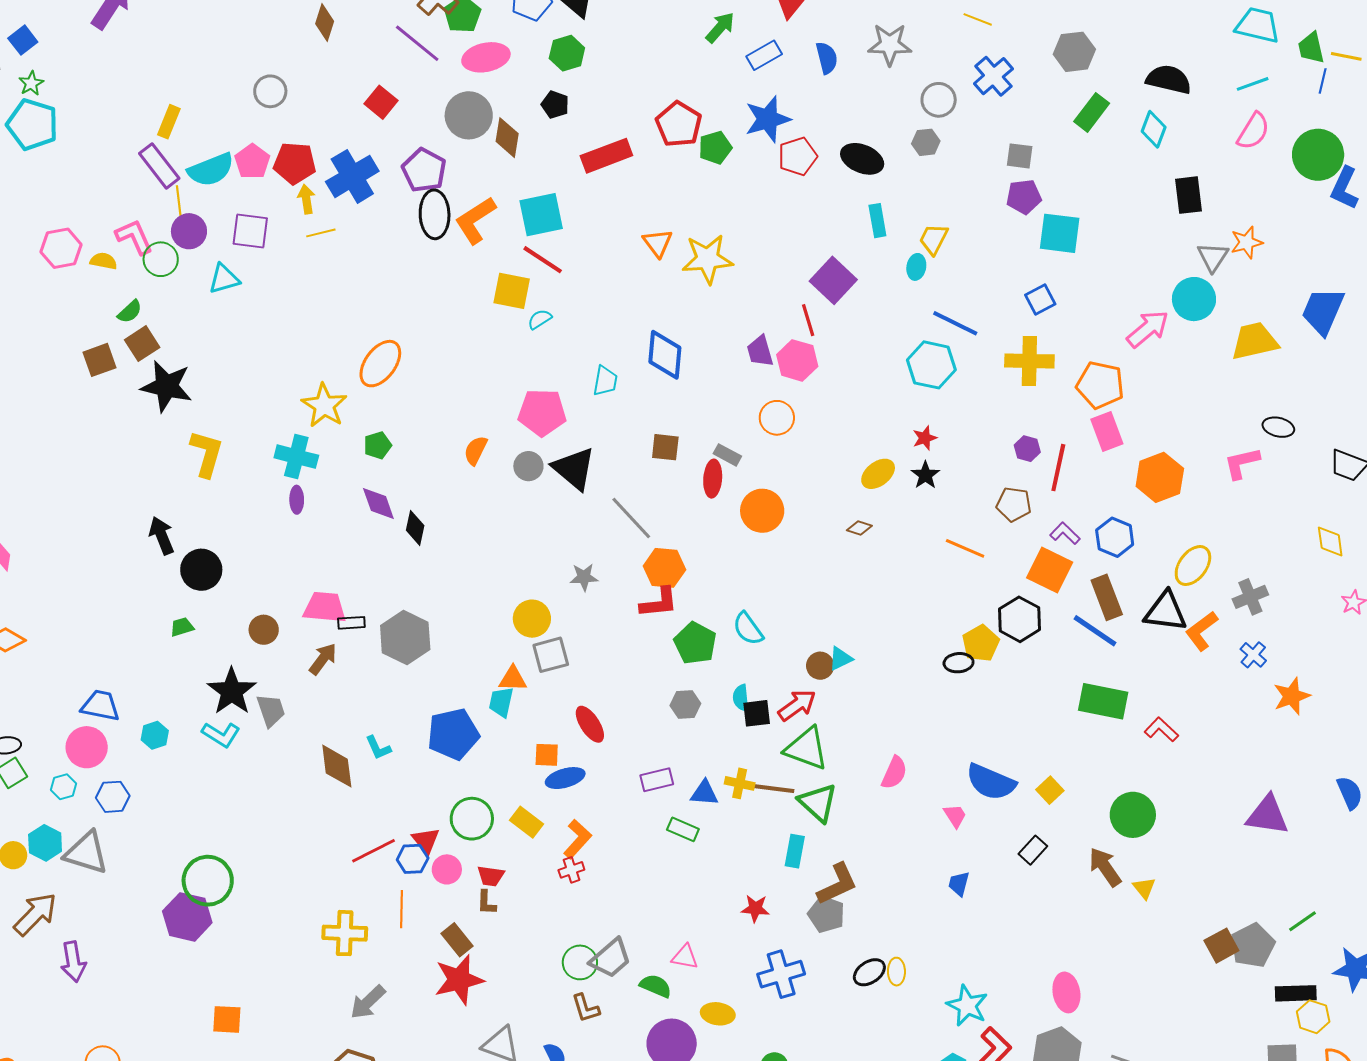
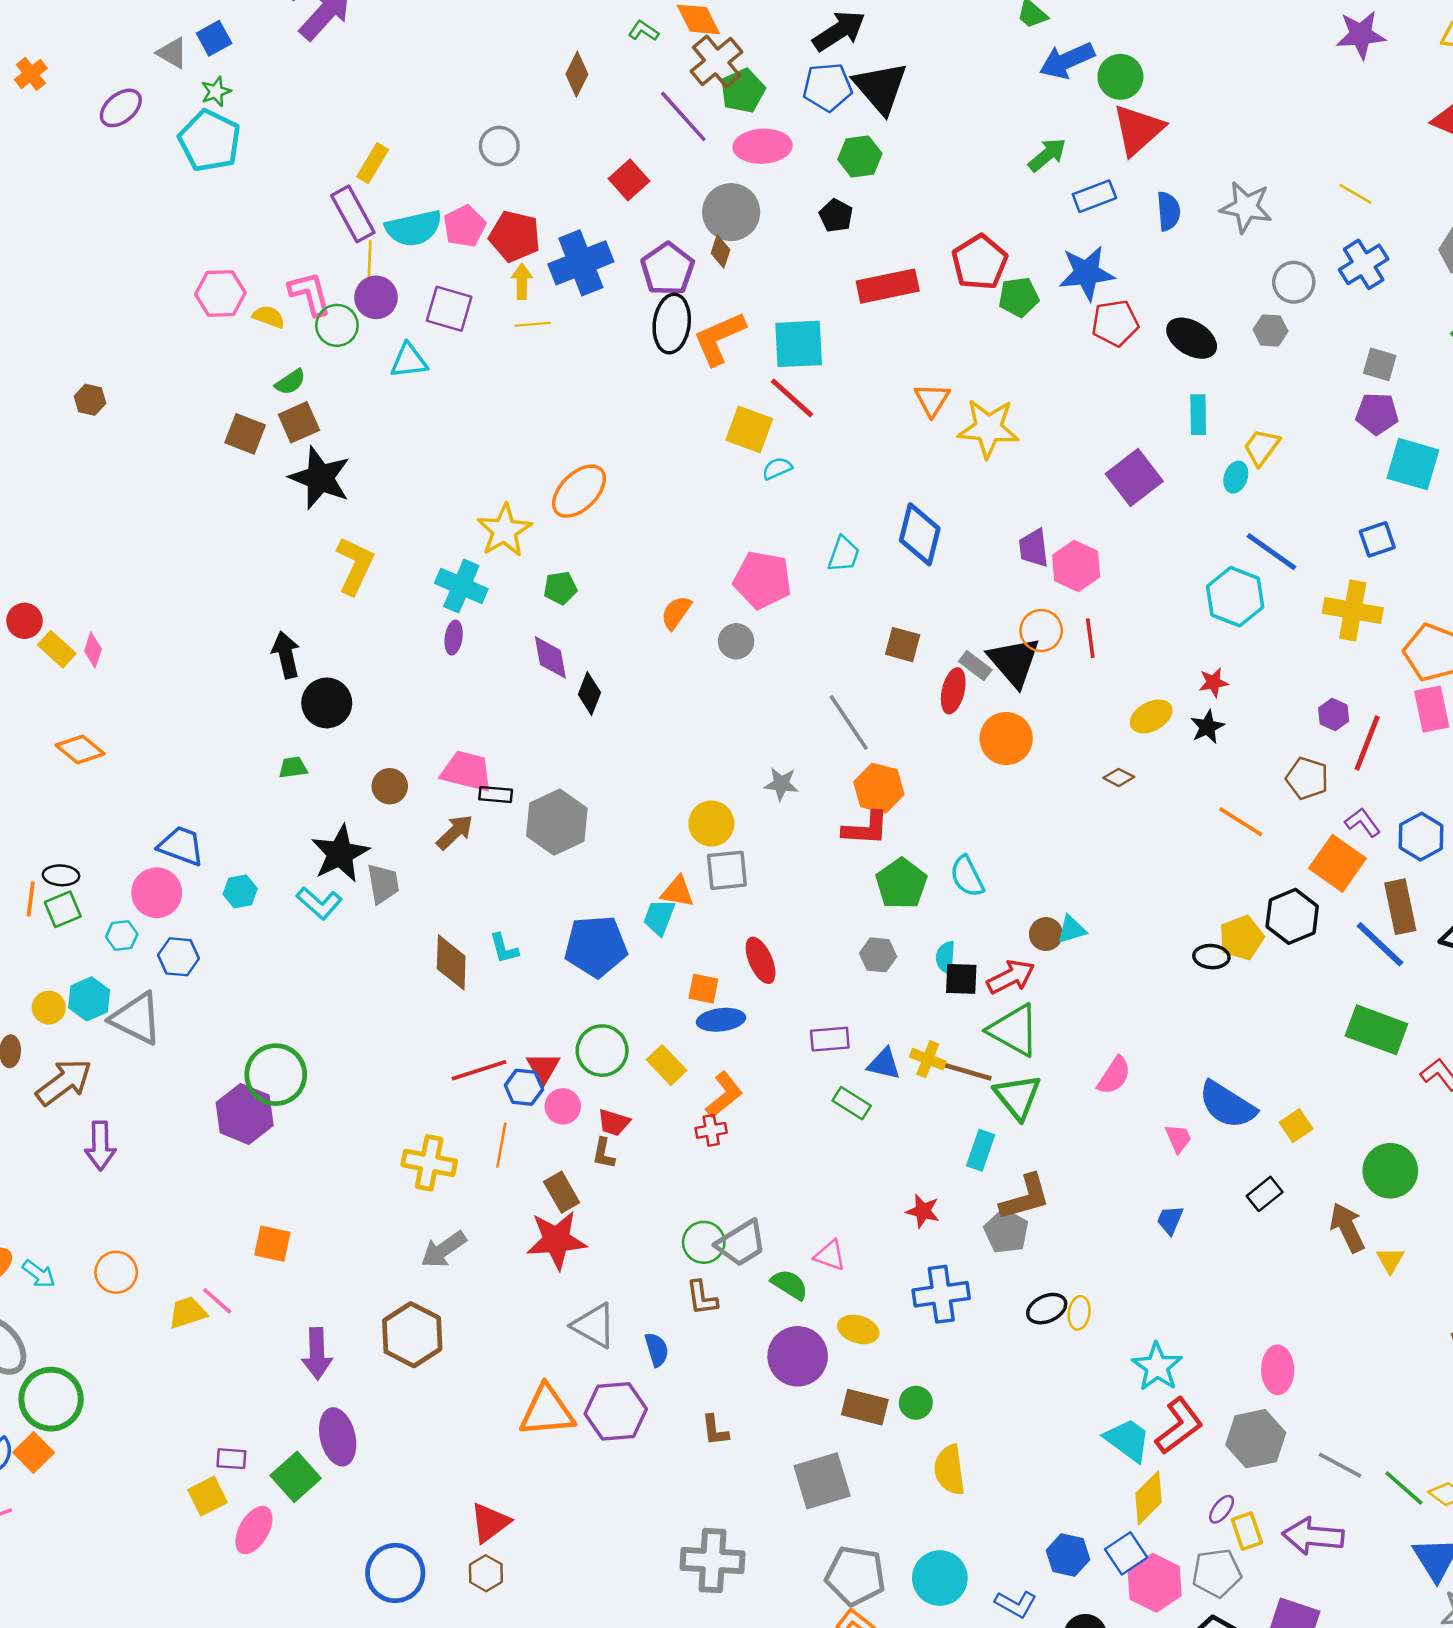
brown diamond: (507, 138) -> (720, 251), moved, size x0.7
red line: (808, 320) -> (1090, 638), moved
brown square: (100, 360) -> (245, 434), turned 32
black triangle: (574, 469) -> (1014, 662), moved

